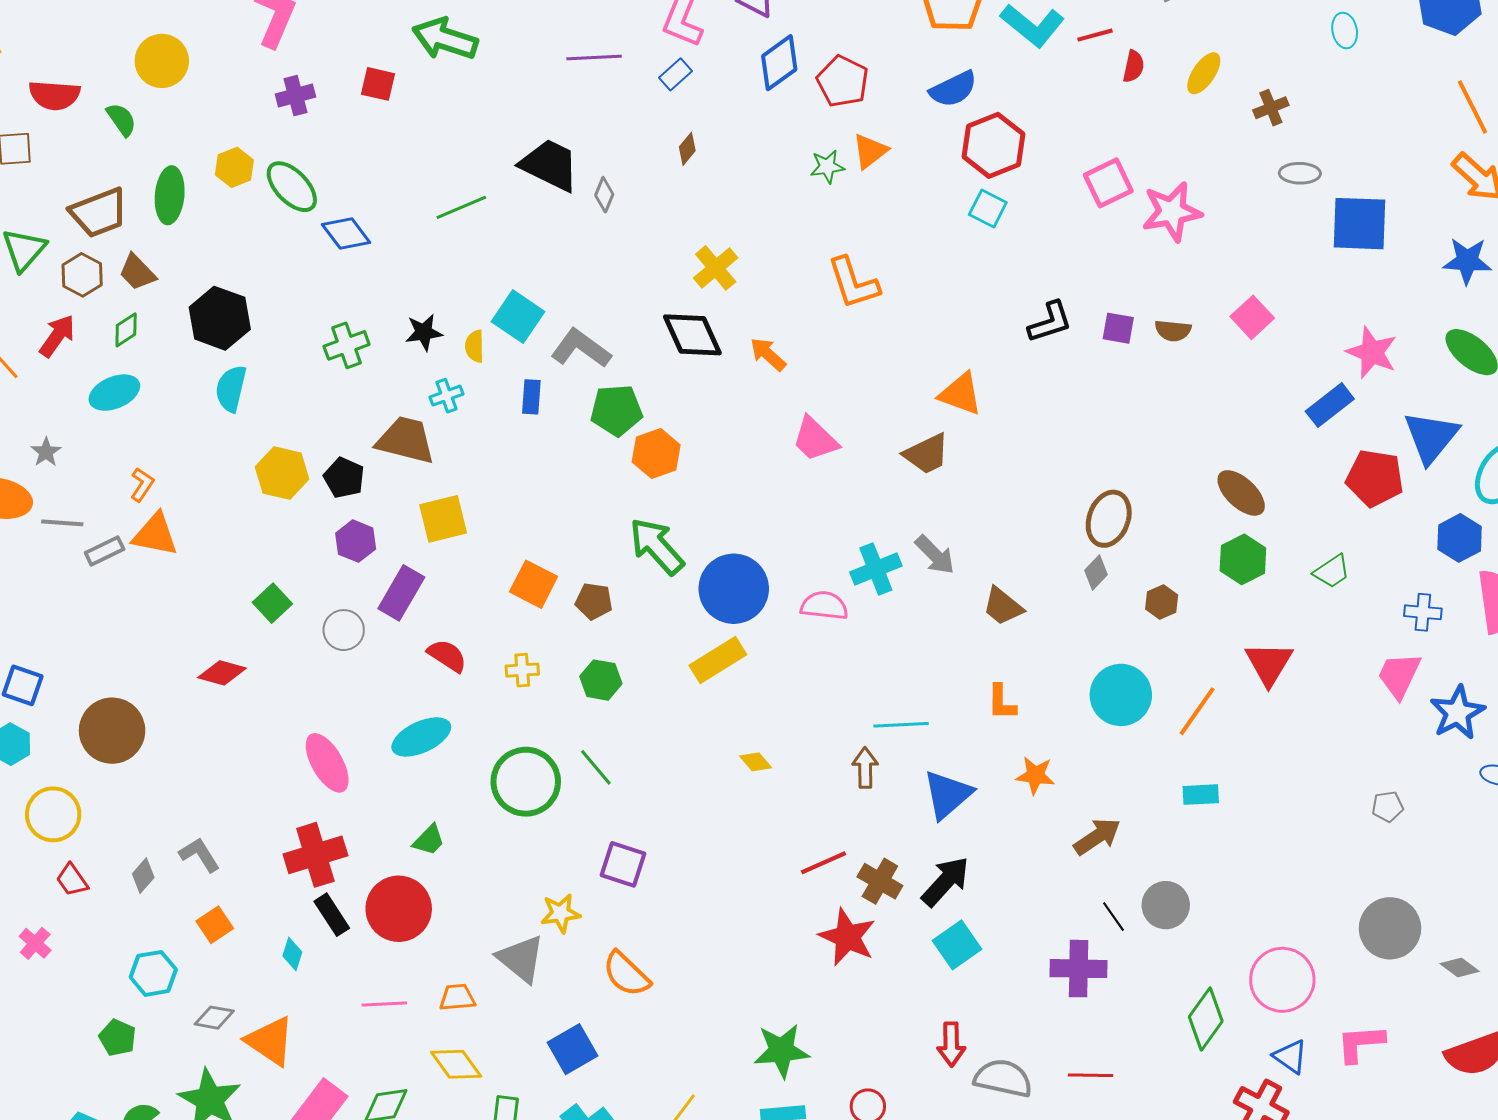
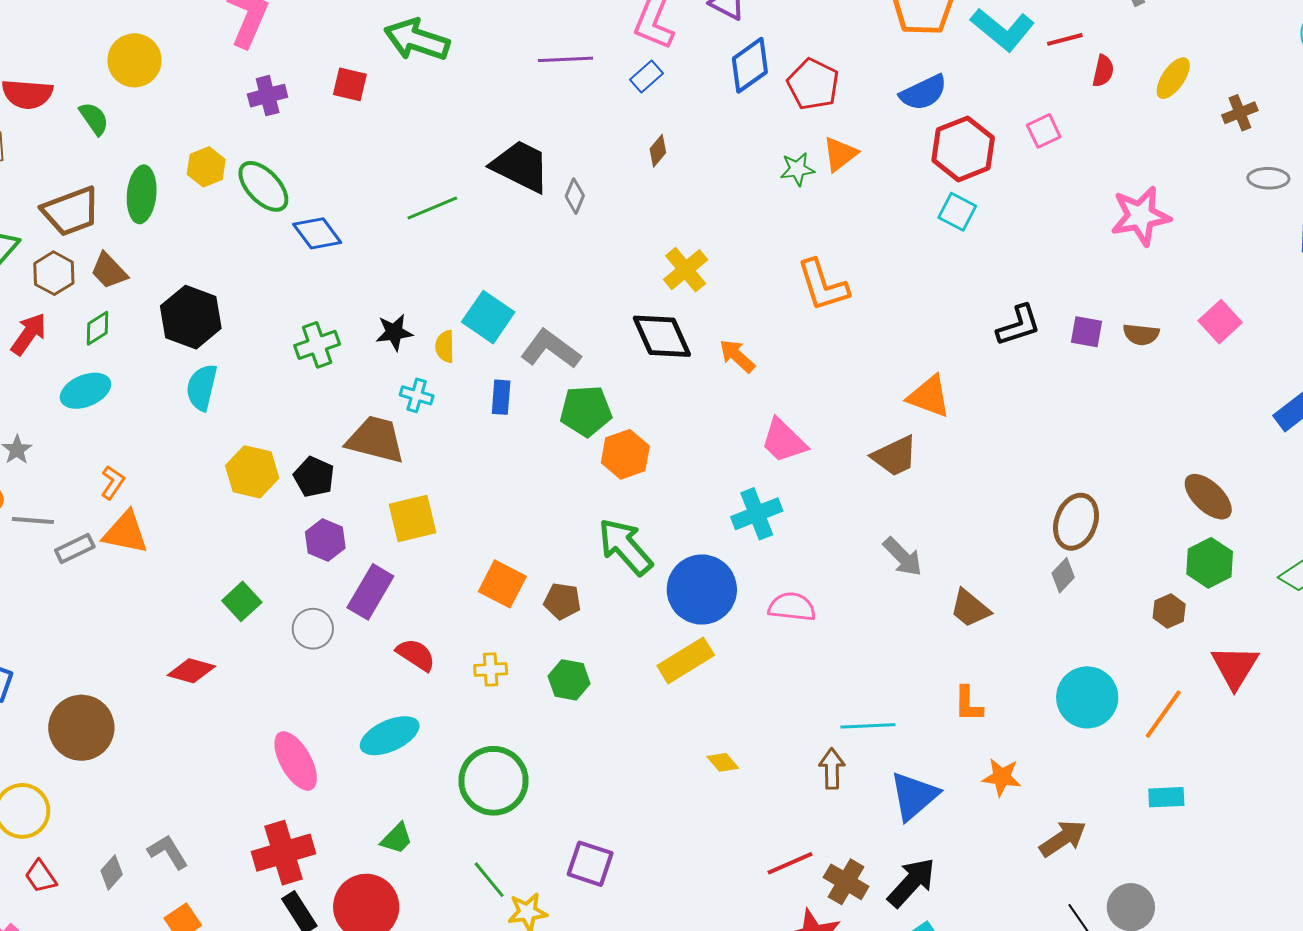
pink square: (1108, 183) -> (1044, 131), moved, size x0.7
cyan cross: (446, 396) -> (417, 395), turned 36
cyan cross: (876, 569) -> (757, 514), moved
brown hexagon: (1162, 602) -> (1169, 611), moved
green line: (596, 767) -> (489, 880), moved

